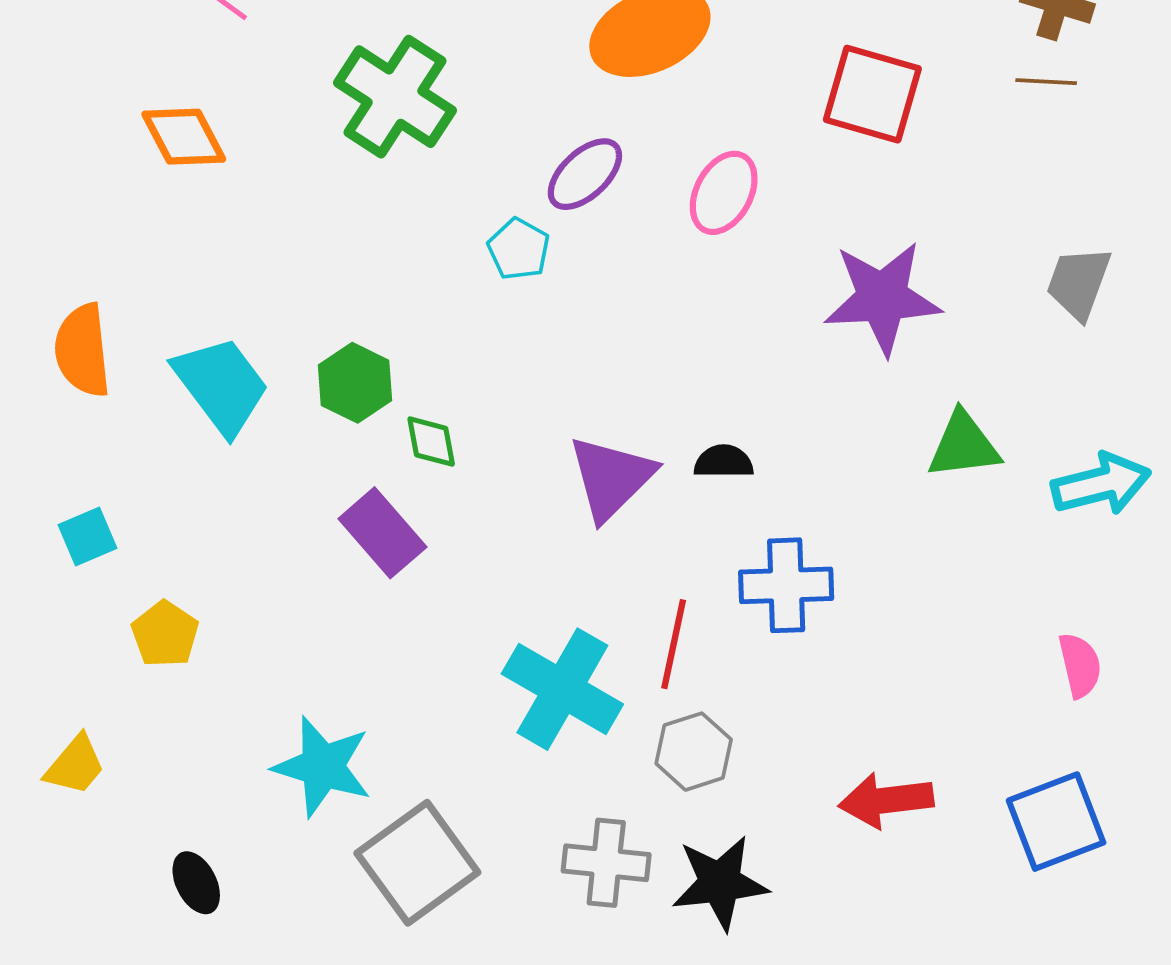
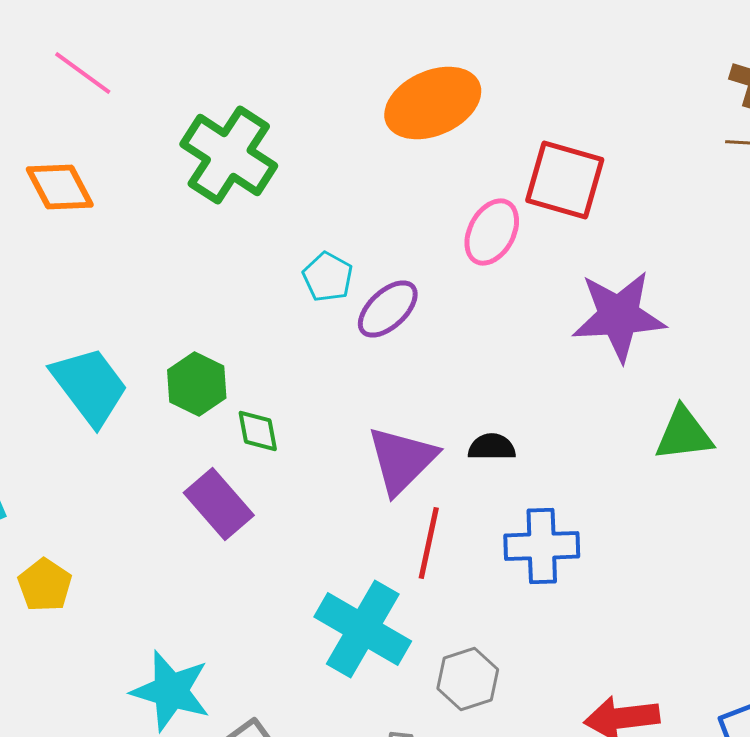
red square: (872, 94) -> (565, 180), moved
purple ellipse: (585, 174) -> (388, 309), moved
red line: (674, 644) -> (429, 543), moved

